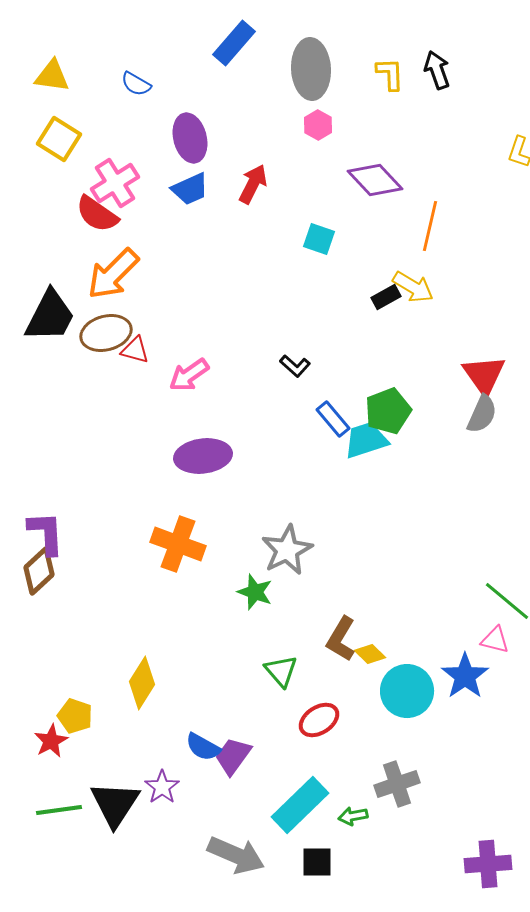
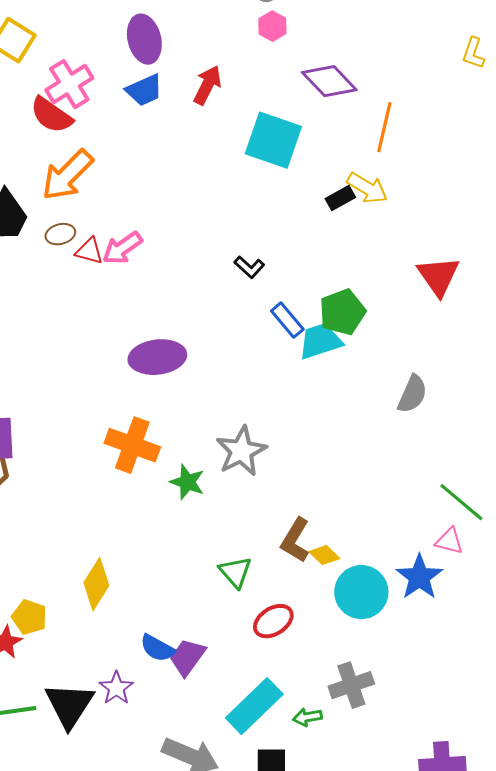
cyan square: (319, 239) -> (273, 140), size x1.8
brown ellipse: (106, 333) -> (60, 234), size x0.6
pink arrow: (189, 375) -> (122, 248), moved
gray semicircle: (482, 414) -> (412, 394), moved
green star: (255, 592) -> (187, 482), moved

